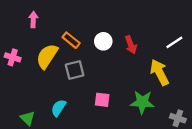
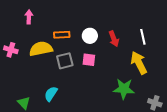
orange rectangle: (71, 40) -> (62, 35), turned -42
white line: (174, 42) -> (143, 37), moved, turned -70
yellow semicircle: (47, 56) -> (41, 49), turned 45
pink square: (102, 100) -> (89, 60), moved

